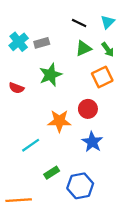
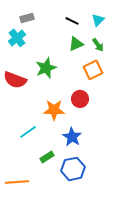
gray rectangle: (42, 43) -> (27, 18), moved
red semicircle: (16, 88) -> (15, 80), size x1.6
blue star: (92, 142) -> (72, 137), moved

